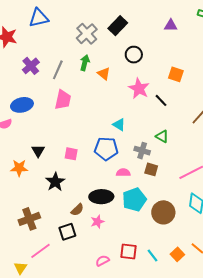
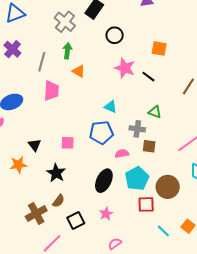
purple cross: (31, 66) -> (12, 49), moved
orange triangle: (104, 74) -> (79, 71), moved
black ellipse: (101, 197) -> (104, 181), turned -55
brown semicircle: (77, 210) -> (58, 201), moved
pink star: (97, 222) -> (106, 214), moved
red square: (128, 252) -> (146, 204), moved

